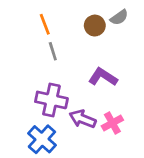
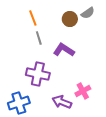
purple L-shape: (103, 77) -> (64, 50), moved
purple arrow: (83, 119) -> (62, 102), moved
blue cross: (42, 139) -> (19, 103), moved, turned 30

